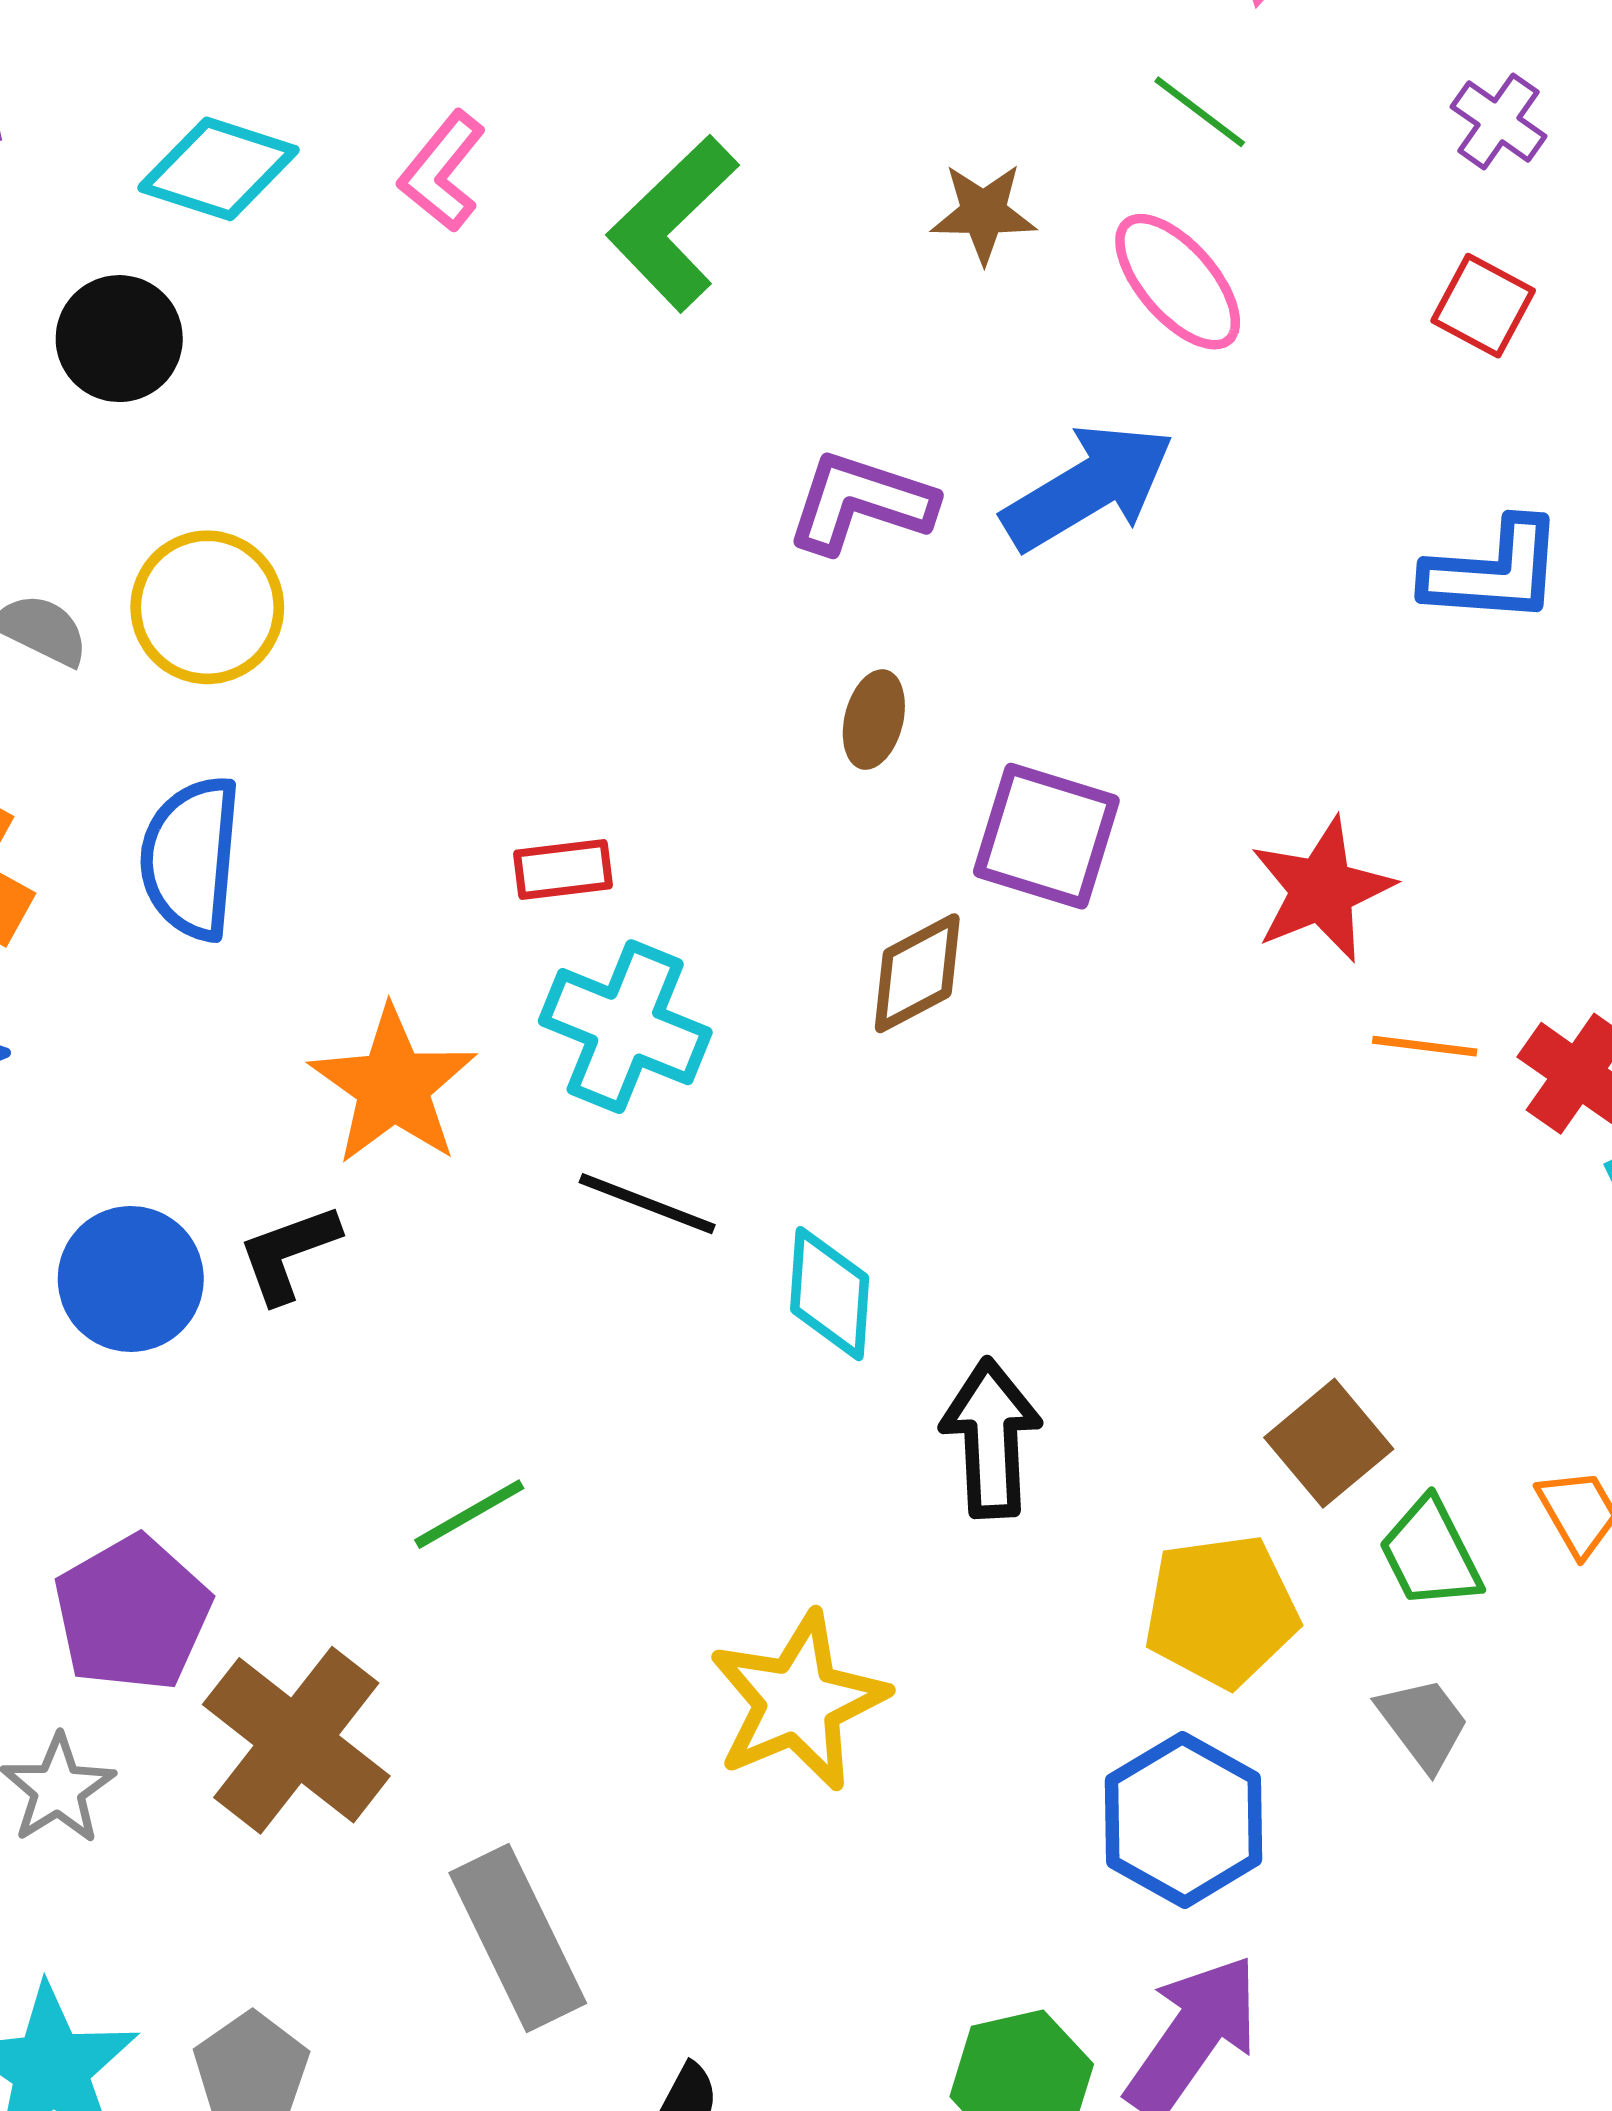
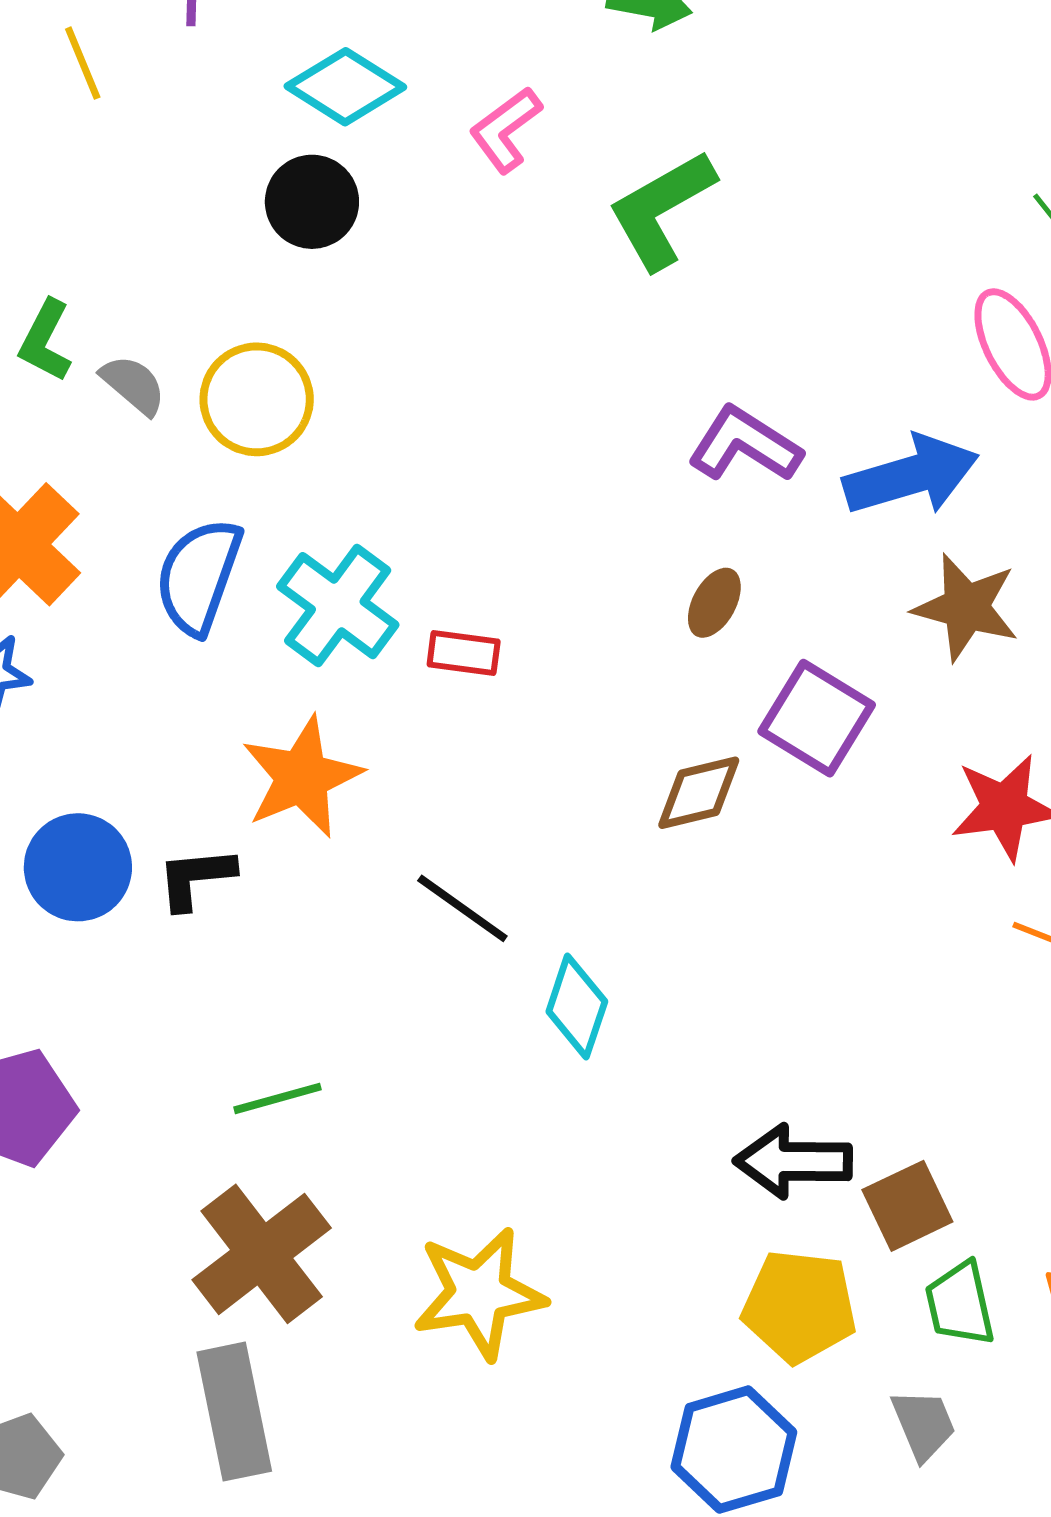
brown star: (983, 213) -> (966, 607), moved, size x1.4
black circle: (119, 339) -> (312, 202), moved
cyan cross: (625, 1027) -> (338, 606), moved
black arrow: (991, 1438) -> (793, 1161), moved, turned -101
brown cross: (296, 1740) -> (262, 1254), moved

